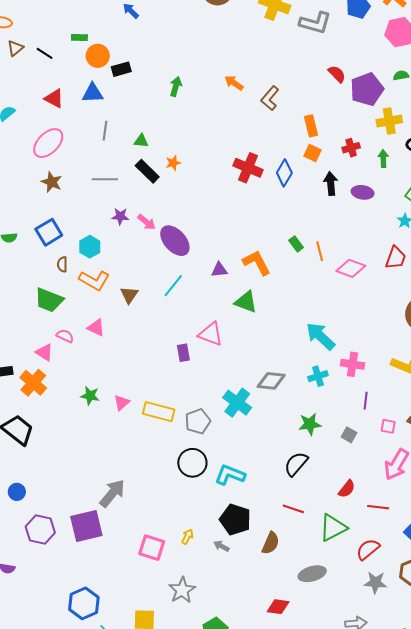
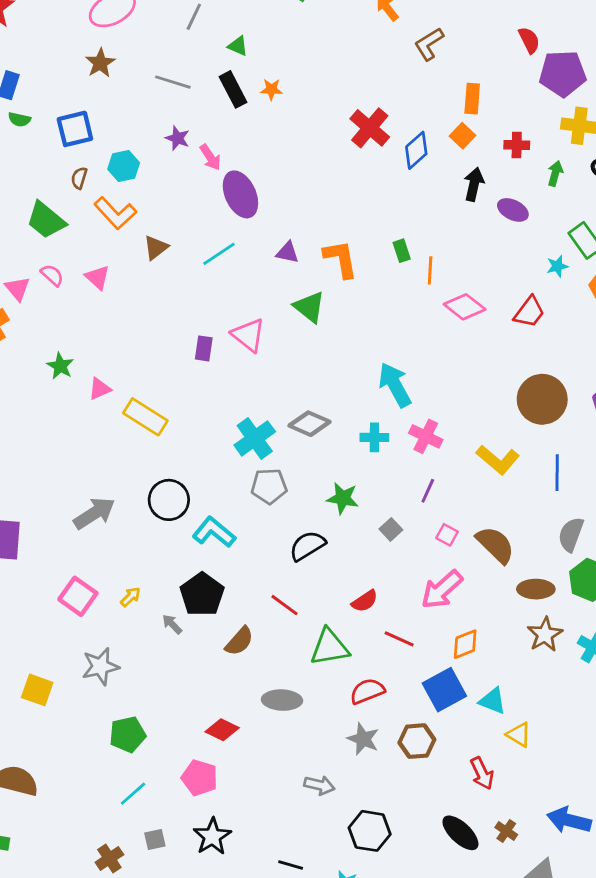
gray pentagon: (198, 421) -> (269, 486), moved
gray arrow: (112, 493) -> (94, 513), moved

